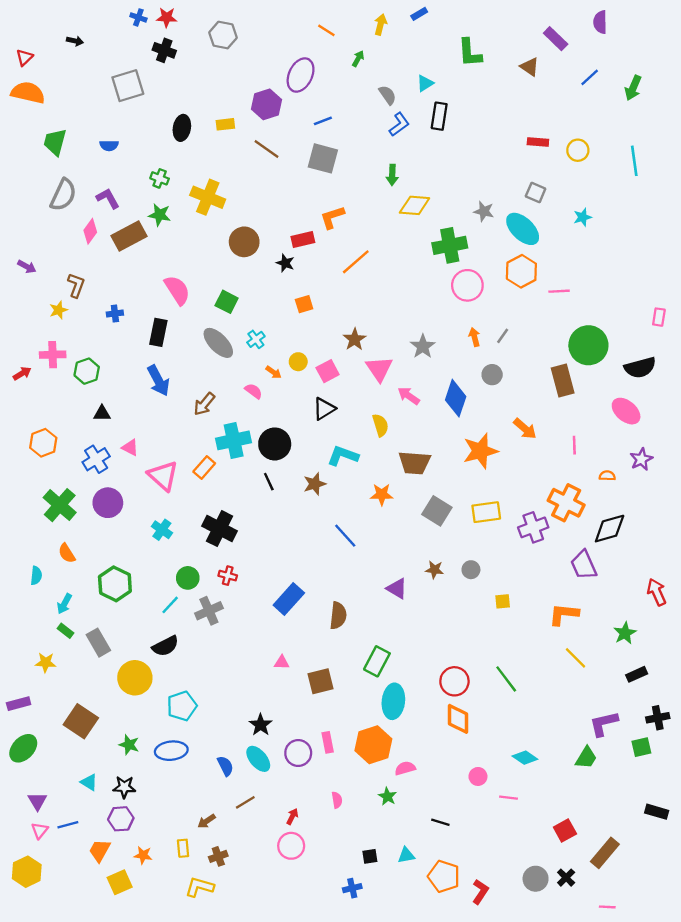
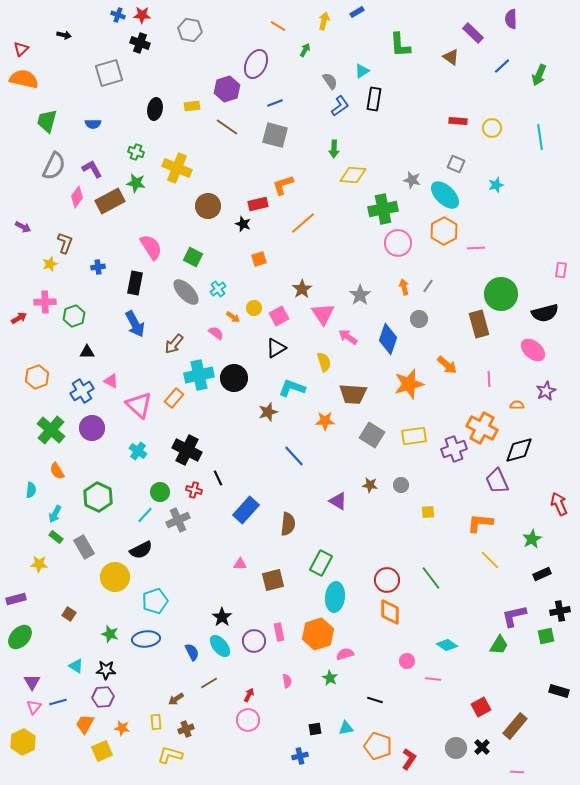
black line: (269, 482) -> (218, 478), moved
brown square: (81, 721) -> (69, 614), size x0.5

